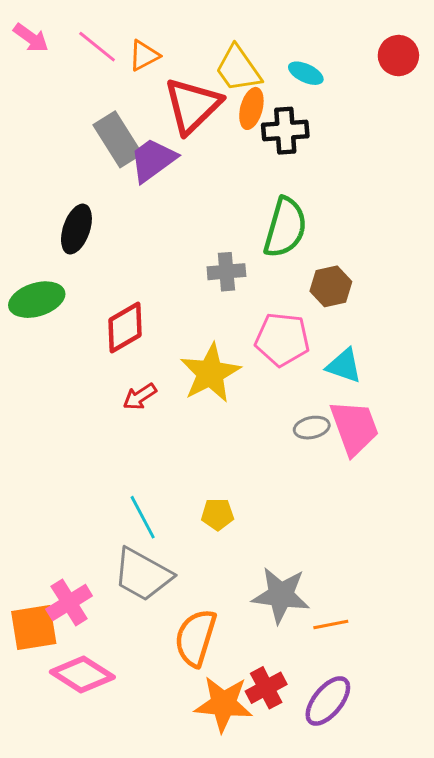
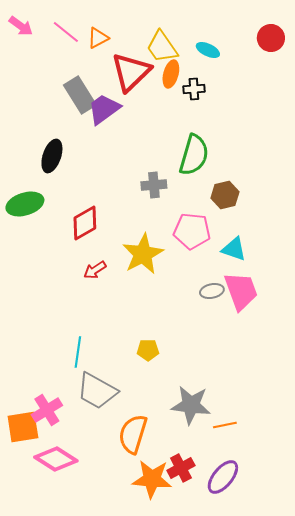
black cross: (285, 131) -> (194, 89), size x0.7
cyan line: (143, 517) -> (78, 352), moved, turned 36

